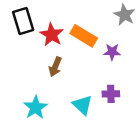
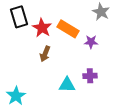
cyan triangle: (82, 105) -> (67, 85), turned -42
cyan star: (36, 107) -> (16, 96), moved

